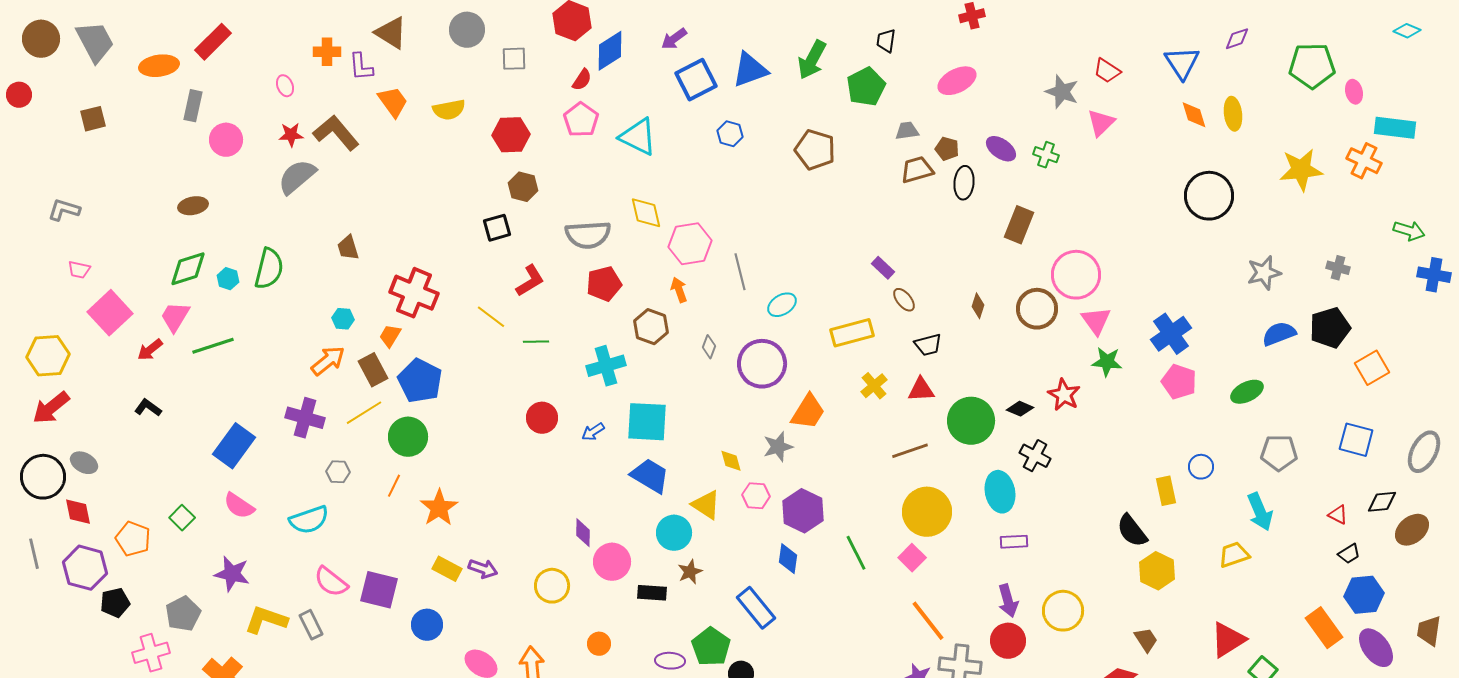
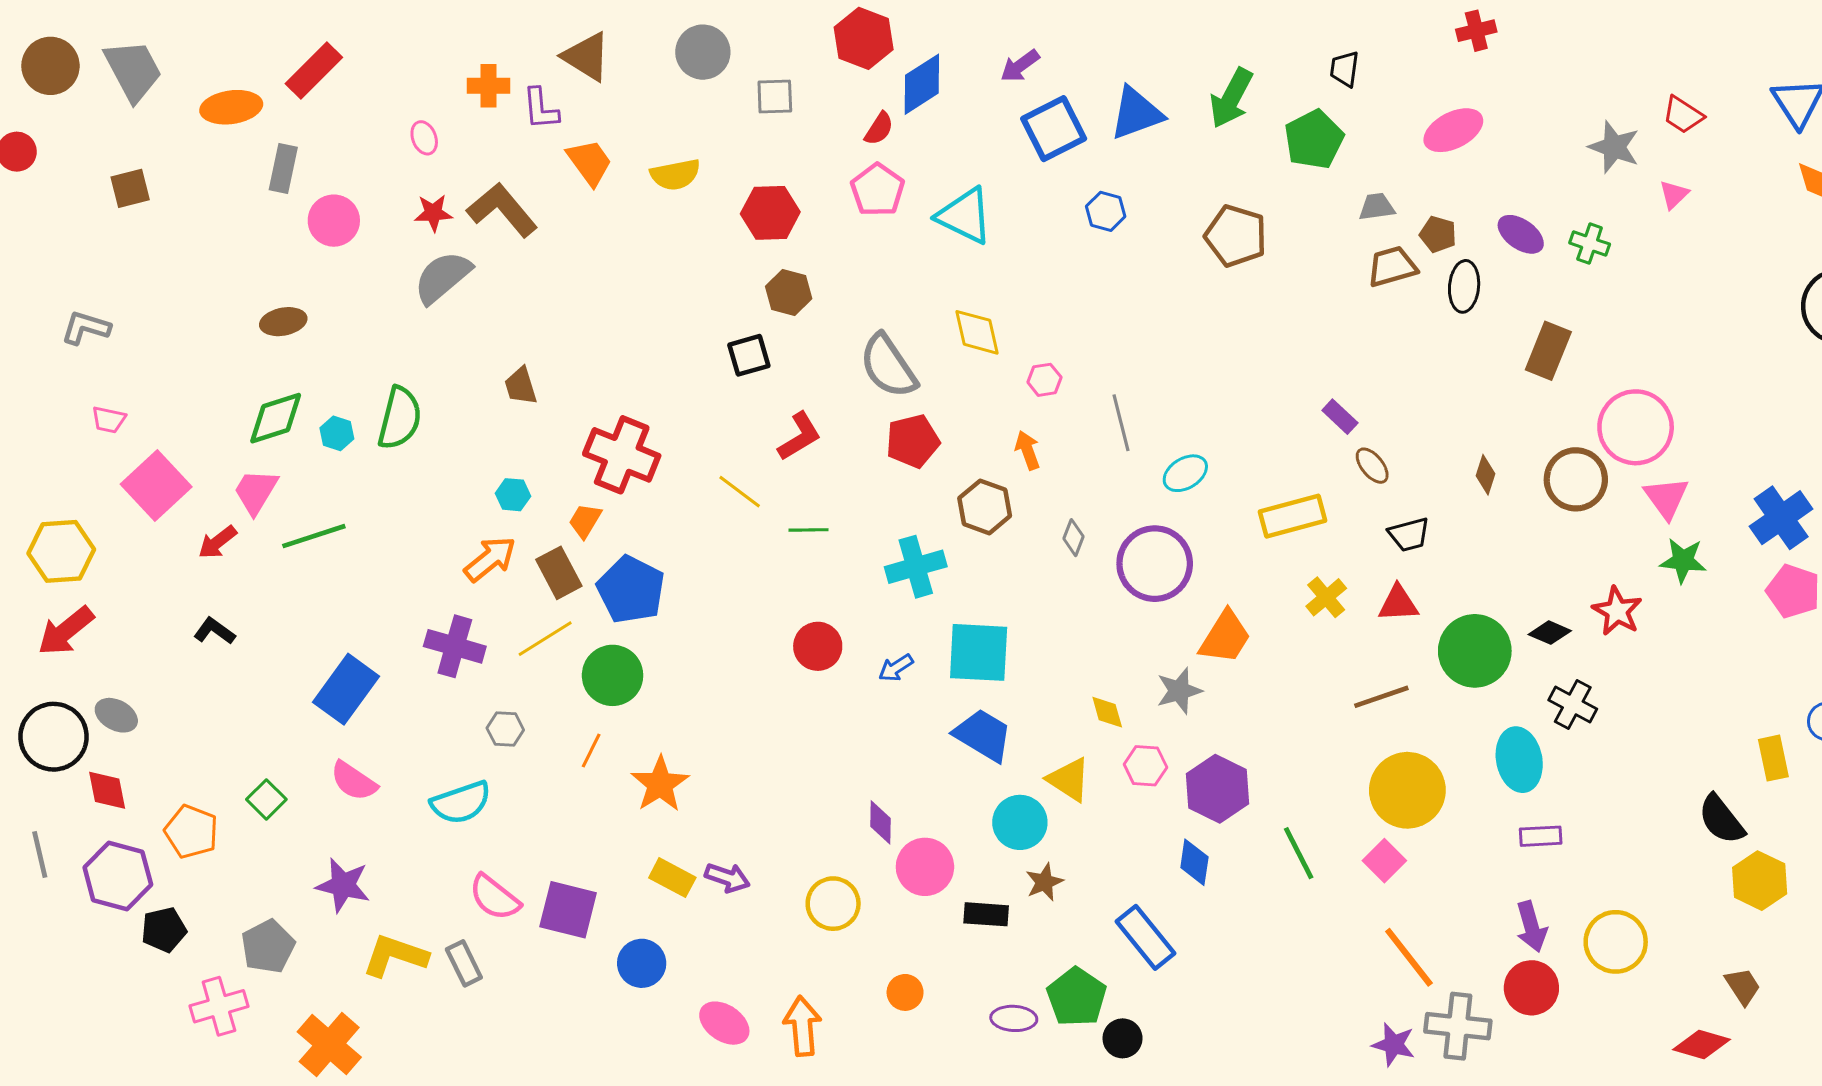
pink triangle: (1101, 123) -> (1674, 195), size x0.7
gray semicircle: (588, 235) -> (888, 366), turned 60
pink hexagon: (690, 244) -> (1044, 380), size x0.5

